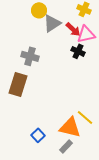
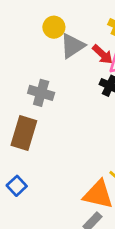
blue square: (38, 135) -> (17, 186), moved

